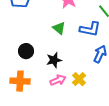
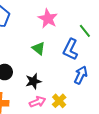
blue L-shape: (90, 29) -> (70, 49), turned 105

